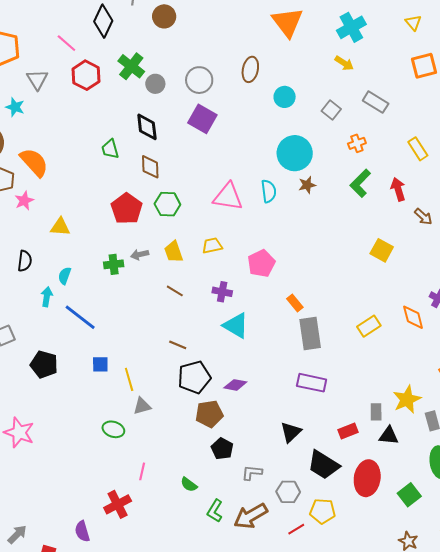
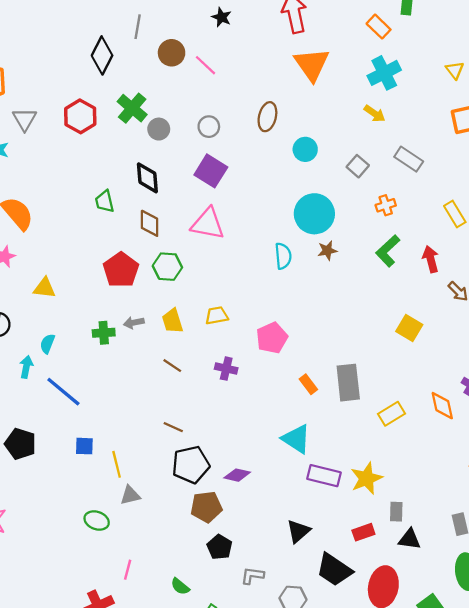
pink line: (66, 43) -> (206, 65), moved
gray circle: (199, 80) -> (209, 127), size x0.7
pink triangle: (228, 197) -> (208, 224), moved
cyan triangle: (236, 326) -> (296, 439), moved
gray rectangle: (310, 334) -> (348, 383), moved
yellow star: (407, 399) -> (366, 478), moved

